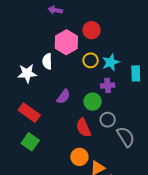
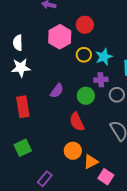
white semicircle: (47, 61) -> (18, 43), moved
red rectangle: (29, 113) -> (23, 107), turned 45
gray circle: (108, 120) -> (117, 95), moved
green square: (30, 142) -> (23, 148), moved, turned 30

